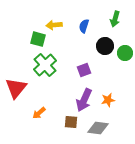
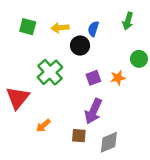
green square: (38, 39) -> (28, 27), moved
black circle: (105, 46) -> (80, 46), moved
orange star: (108, 100) -> (118, 78), moved
gray diamond: (98, 128) -> (109, 142), turned -30

